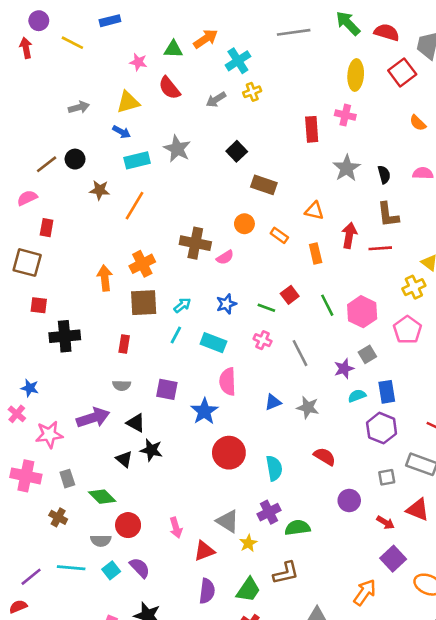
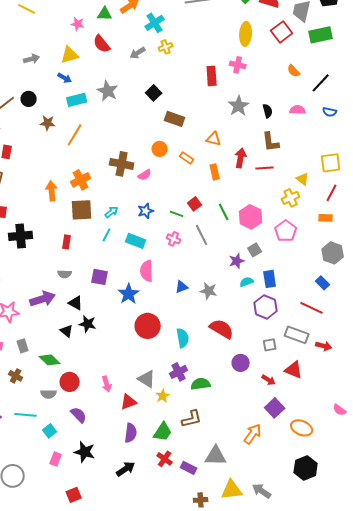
gray line: (300, 353) -> (202, 235), moved
red semicircle: (325, 457) -> (222, 329), size x1.4
cyan square: (111, 570) -> (50, 431), moved

